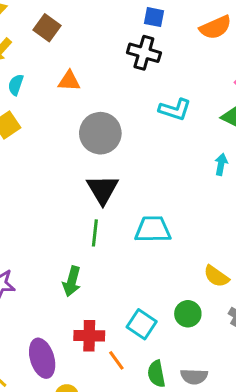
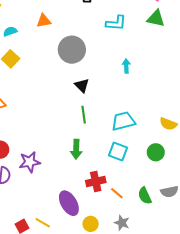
cyan semicircle: (16, 85) -> (10, 31), turned 64
cyan arrow: (221, 164) -> (126, 66), moved
black triangle: (102, 189) -> (82, 85), size x0.7
cyan trapezoid: (153, 229) -> (123, 121), moved
cyan square: (142, 324) -> (118, 151), moved

